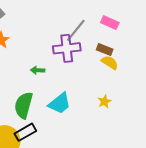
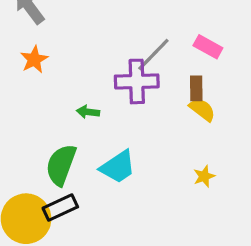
brown rectangle: (105, 50) -> (196, 88), turned 63
yellow star: (105, 102) -> (204, 176), moved

